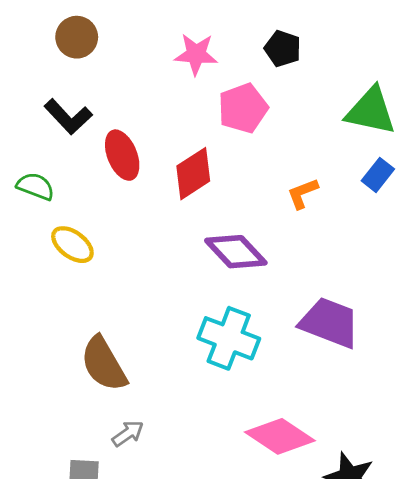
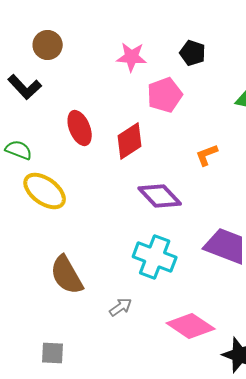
black L-shape: (68, 117) -> (25, 87), moved
yellow ellipse: (72, 245) -> (45, 191), size x1.4
gray arrow: (128, 434) -> (121, 307), moved

